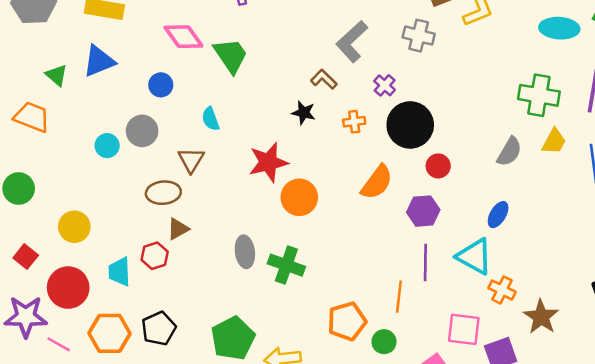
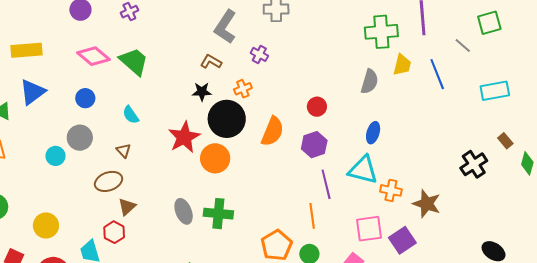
black circle: (410, 125) -> (227, 119), moved
brown triangle: (191, 160) -> (124, 150), size x0.7

